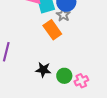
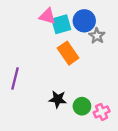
gray star: (63, 15) -> (97, 36), moved

